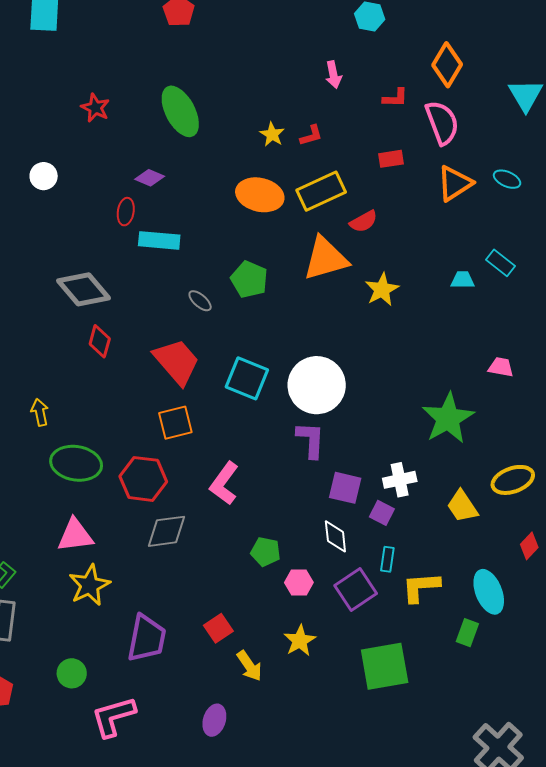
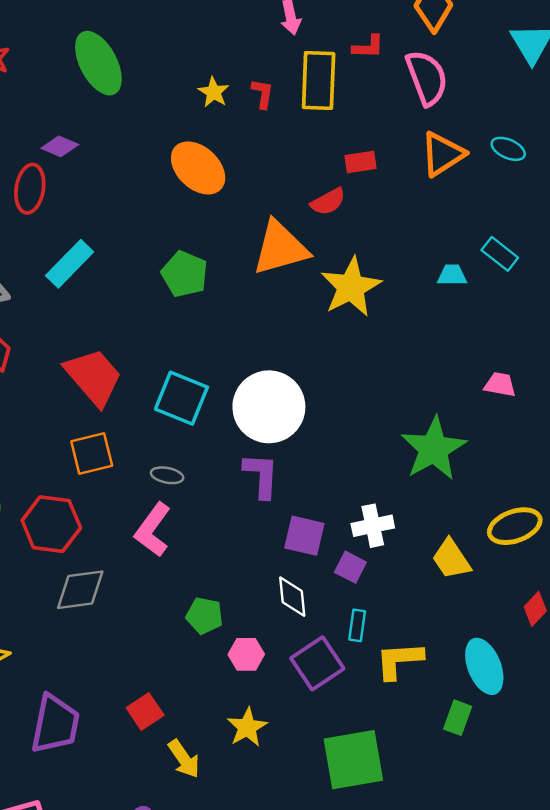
red L-shape: (311, 135) -> (263, 94), turned -65
red rectangle: (391, 159) -> (360, 162), moved
yellow rectangle: (321, 191) -> (319, 80), moved, turned -63
orange ellipse: (260, 195) -> (198, 168), turned 30
red ellipse: (126, 212) -> (30, 189), size x1.4
cyan rectangle: (159, 240) -> (70, 264), moved, turned -51
yellow star: (382, 290) -> (351, 287), size x1.4
gray ellipse: (200, 301) -> (167, 475), moved, turned -30

